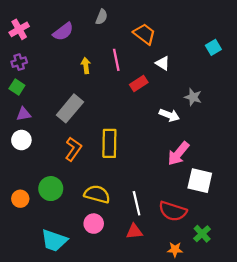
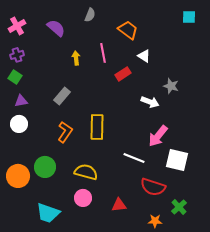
purple semicircle: (63, 32) -> (56, 28), turned -102
cyan square: (213, 47) -> (189, 17), moved, turned 32
gray rectangle: (70, 108) -> (62, 96), size x0.7
orange circle: (20, 199) -> (18, 176), size x1.5
white line: (137, 203) -> (134, 158), moved, turned -55

